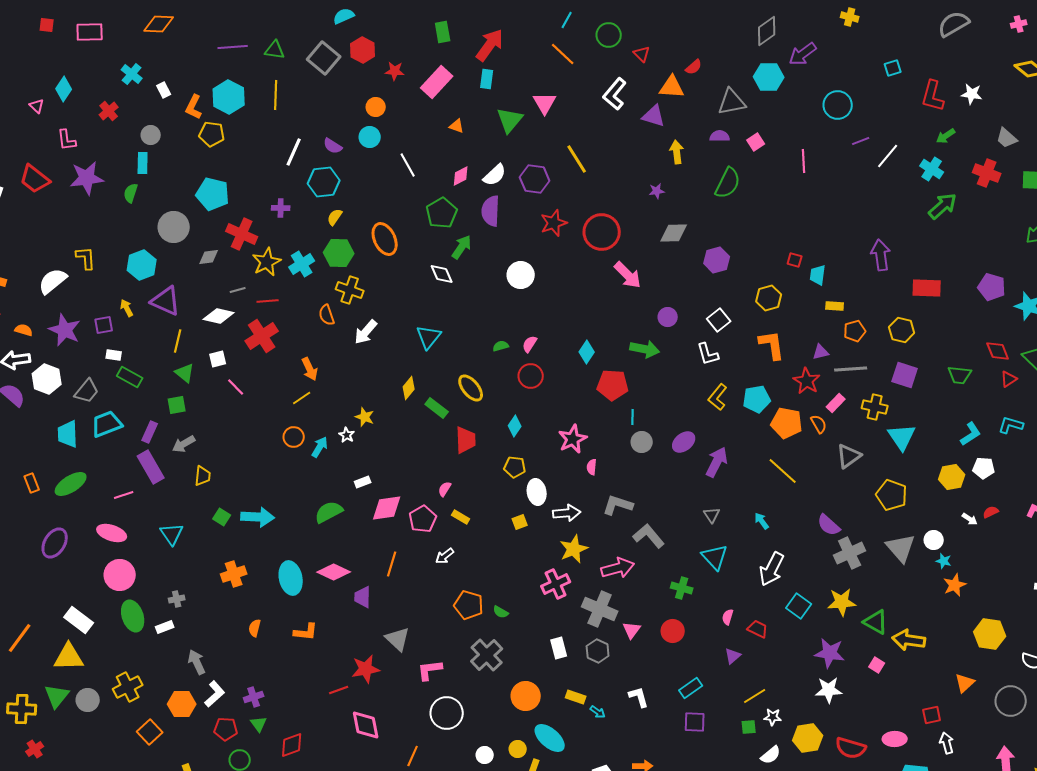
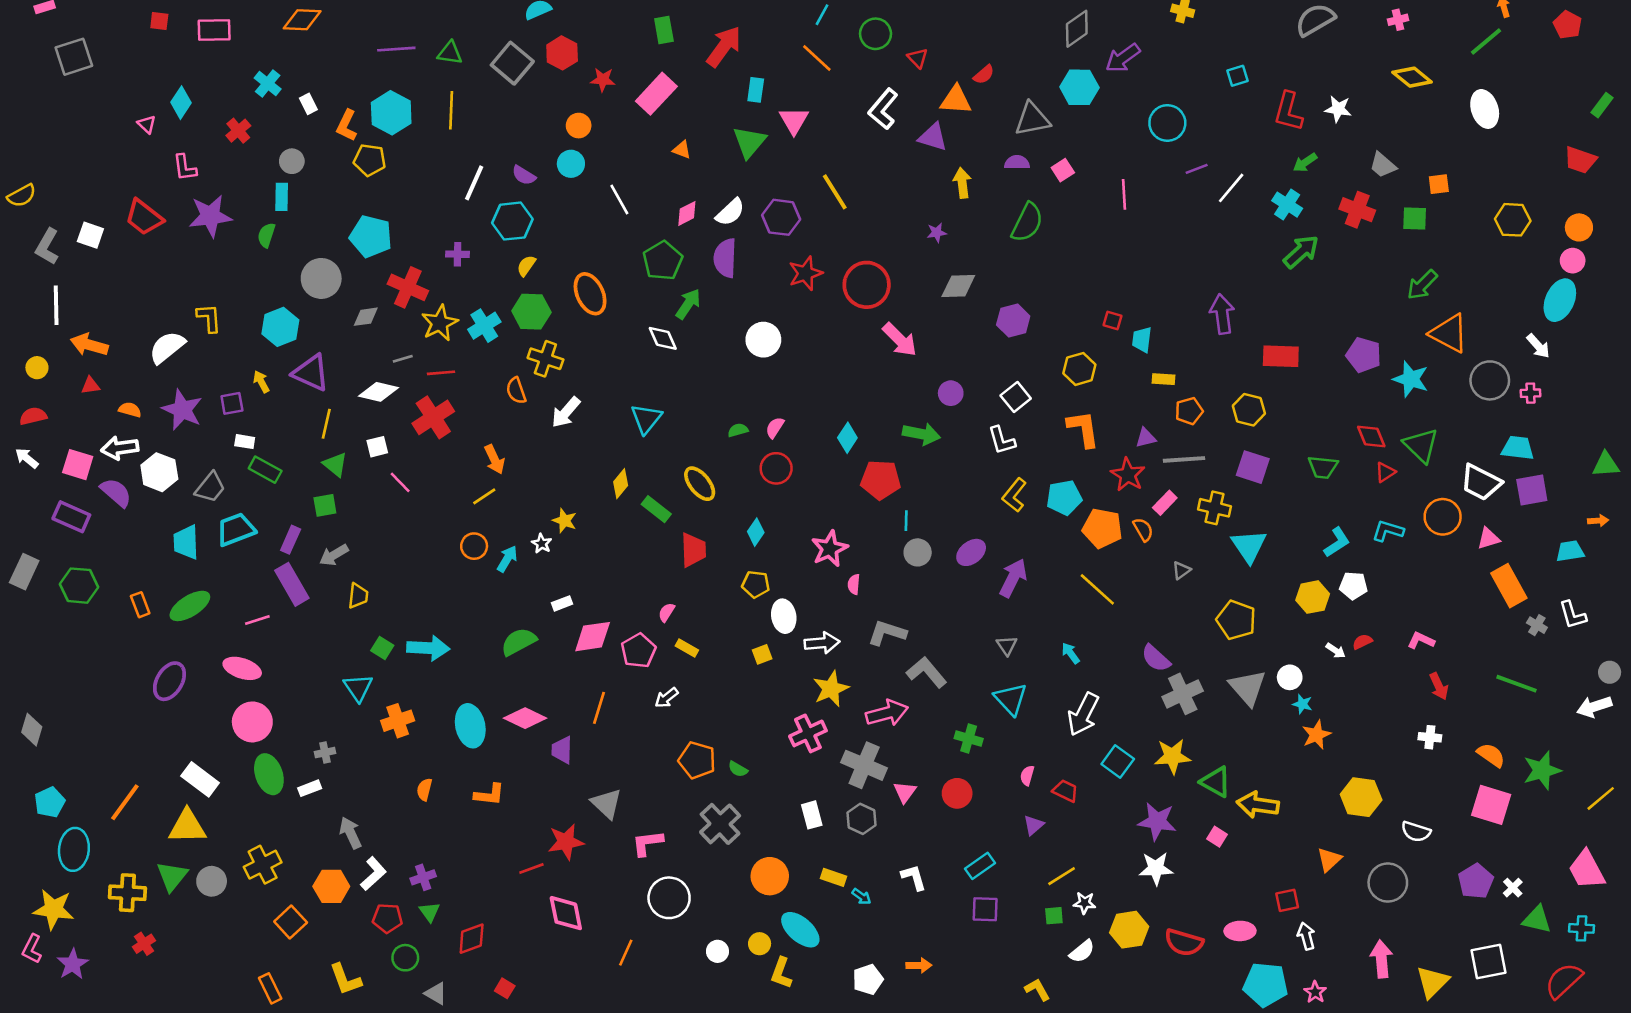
cyan rectangle: (487, 79) -> (756, 90), moved
gray triangle: (849, 456) -> (1181, 570), size x0.6
cyan triangle: (172, 534) -> (358, 688), moved

